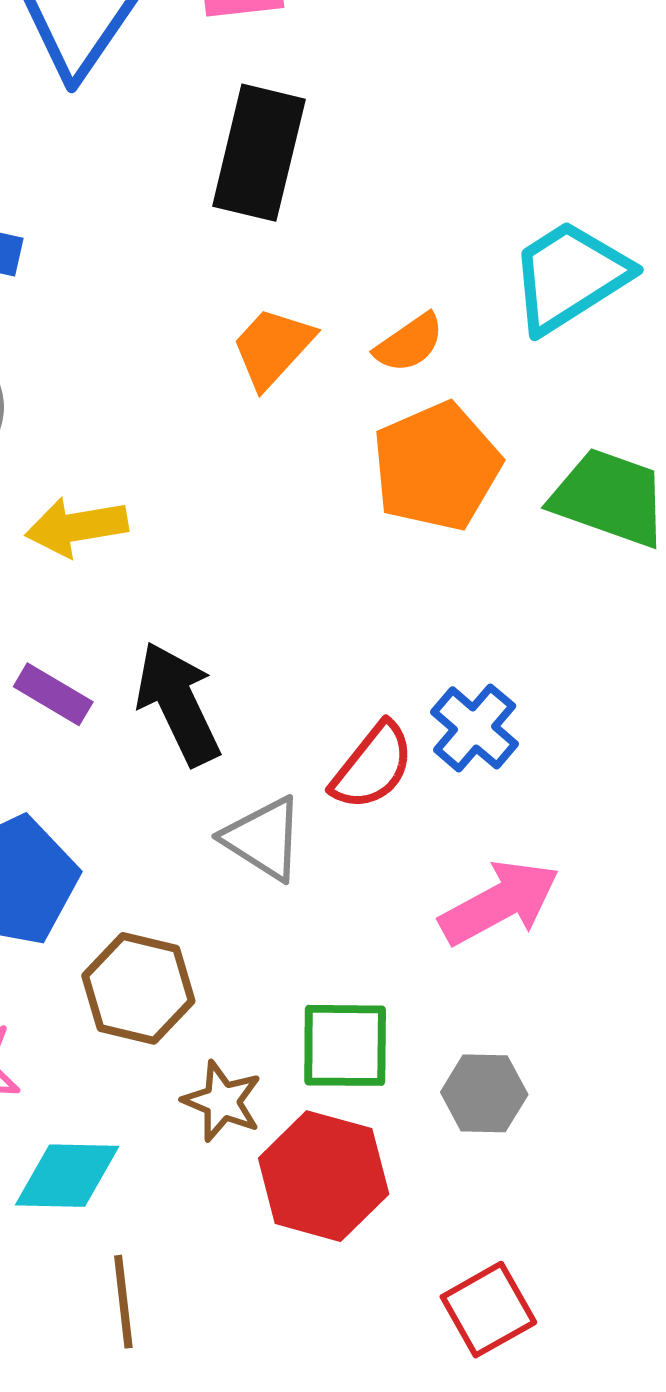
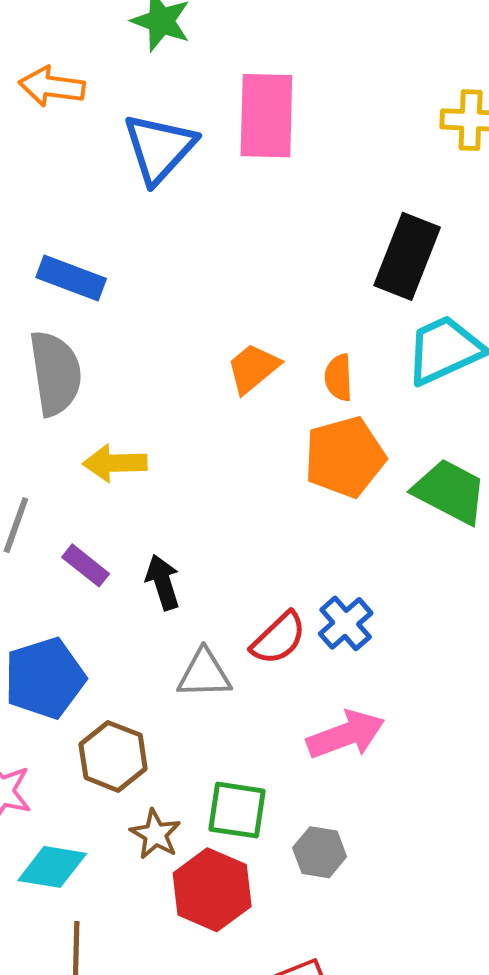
black rectangle: (259, 153) -> (407, 256), moved
orange semicircle: (409, 343) -> (339, 378), turned 114
black arrow: (178, 704) -> (163, 582), size x0.7
gray triangle: (264, 839) -> (204, 674), turned -42

